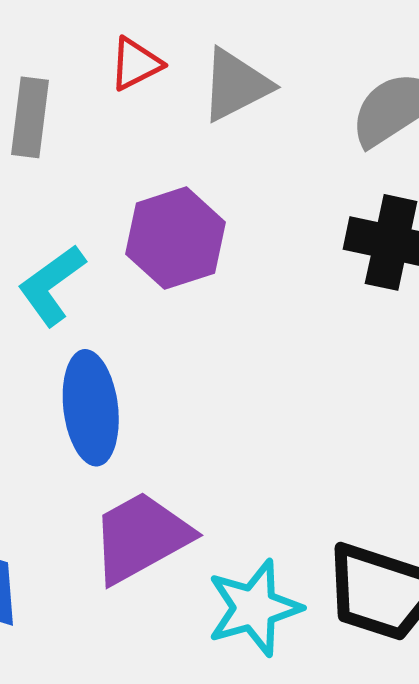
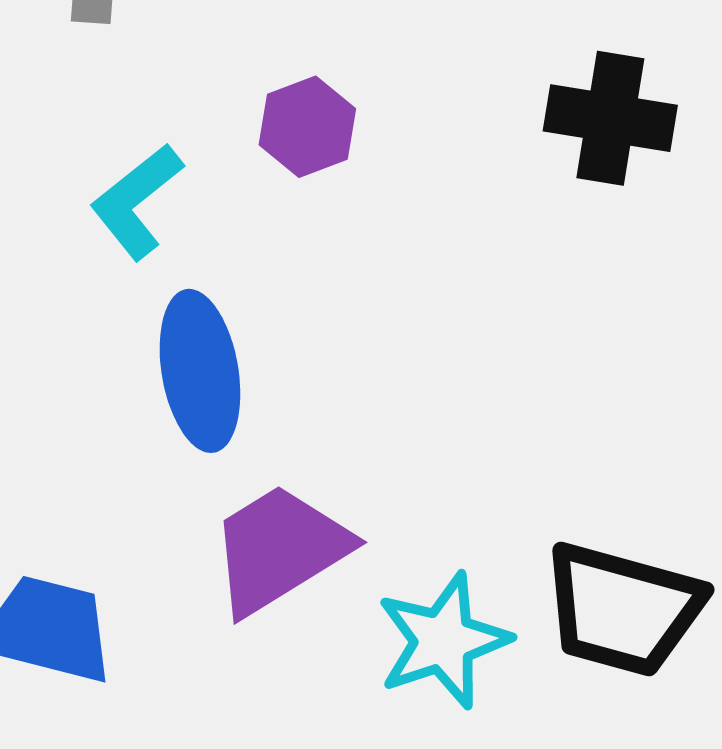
purple hexagon: (175, 238) -> (307, 127), size x0.7

